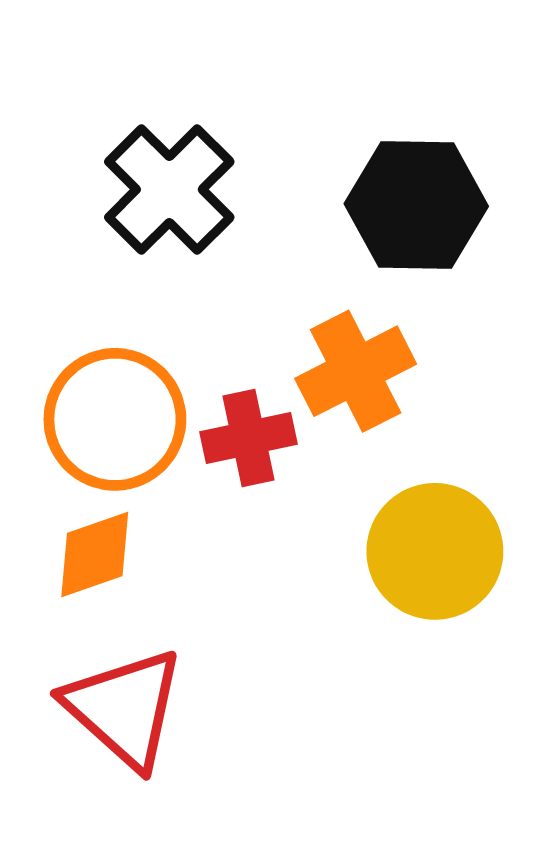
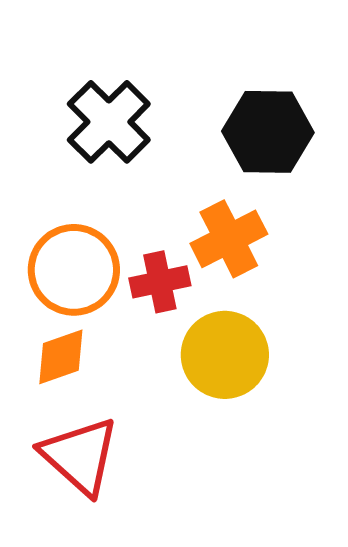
yellow circle: (435, 551) -> (225, 355), moved

